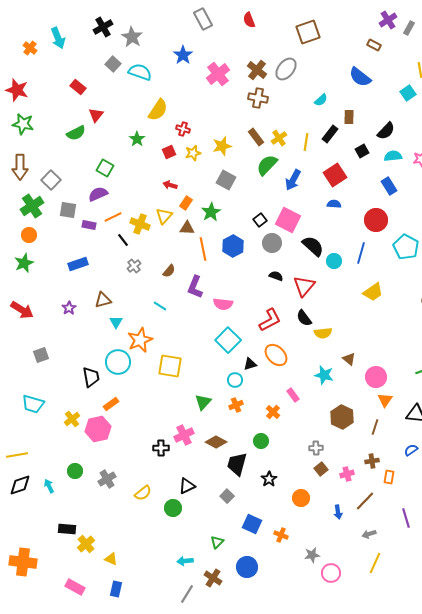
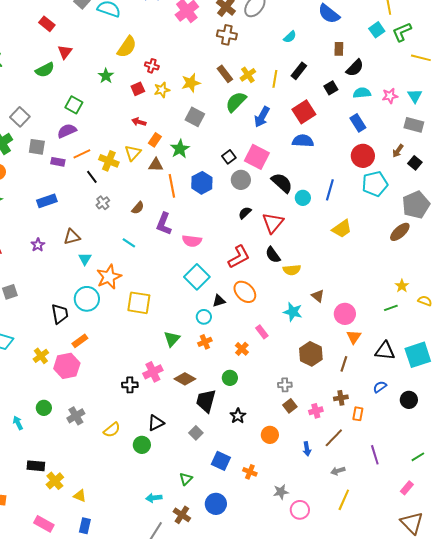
brown rectangle: (349, 117) -> (339, 49), moved
blue semicircle: (334, 204) -> (303, 141), size x1.5
red circle: (376, 220) -> (363, 156), moved
cyan pentagon: (406, 247) -> (375, 184), turned 30
black semicircle: (276, 276) -> (245, 213), turned -64

